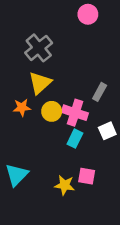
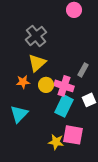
cyan rectangle: (75, 139) -> (64, 106), size x1.5
cyan triangle: (17, 175) -> (19, 114), moved
pink square: (87, 176) -> (73, 135), size x1.5

